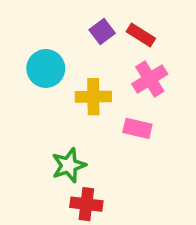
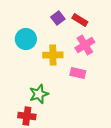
red cross: (86, 204) -> (27, 116), moved

